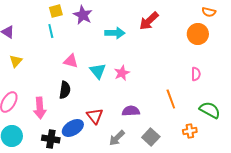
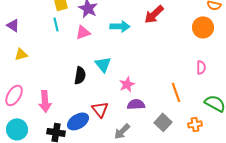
yellow triangle: (16, 61) -> (21, 54), turned 32
pink triangle: (71, 61) -> (83, 32), moved, turned -35
pink star: (122, 73) -> (127, 84), moved
black semicircle: (65, 90) -> (80, 75), moved
gray square: (151, 137) -> (163, 122), moved

